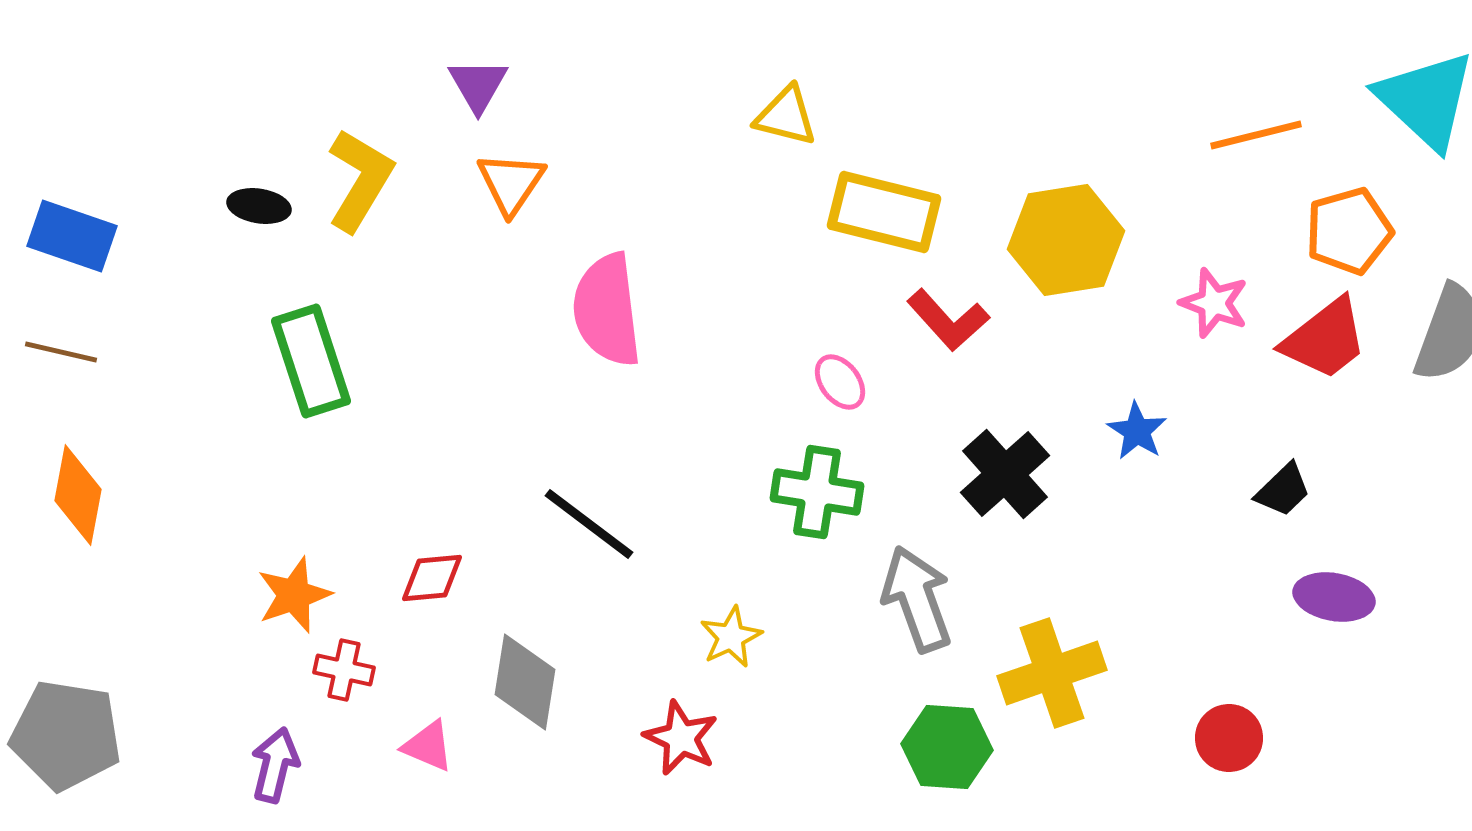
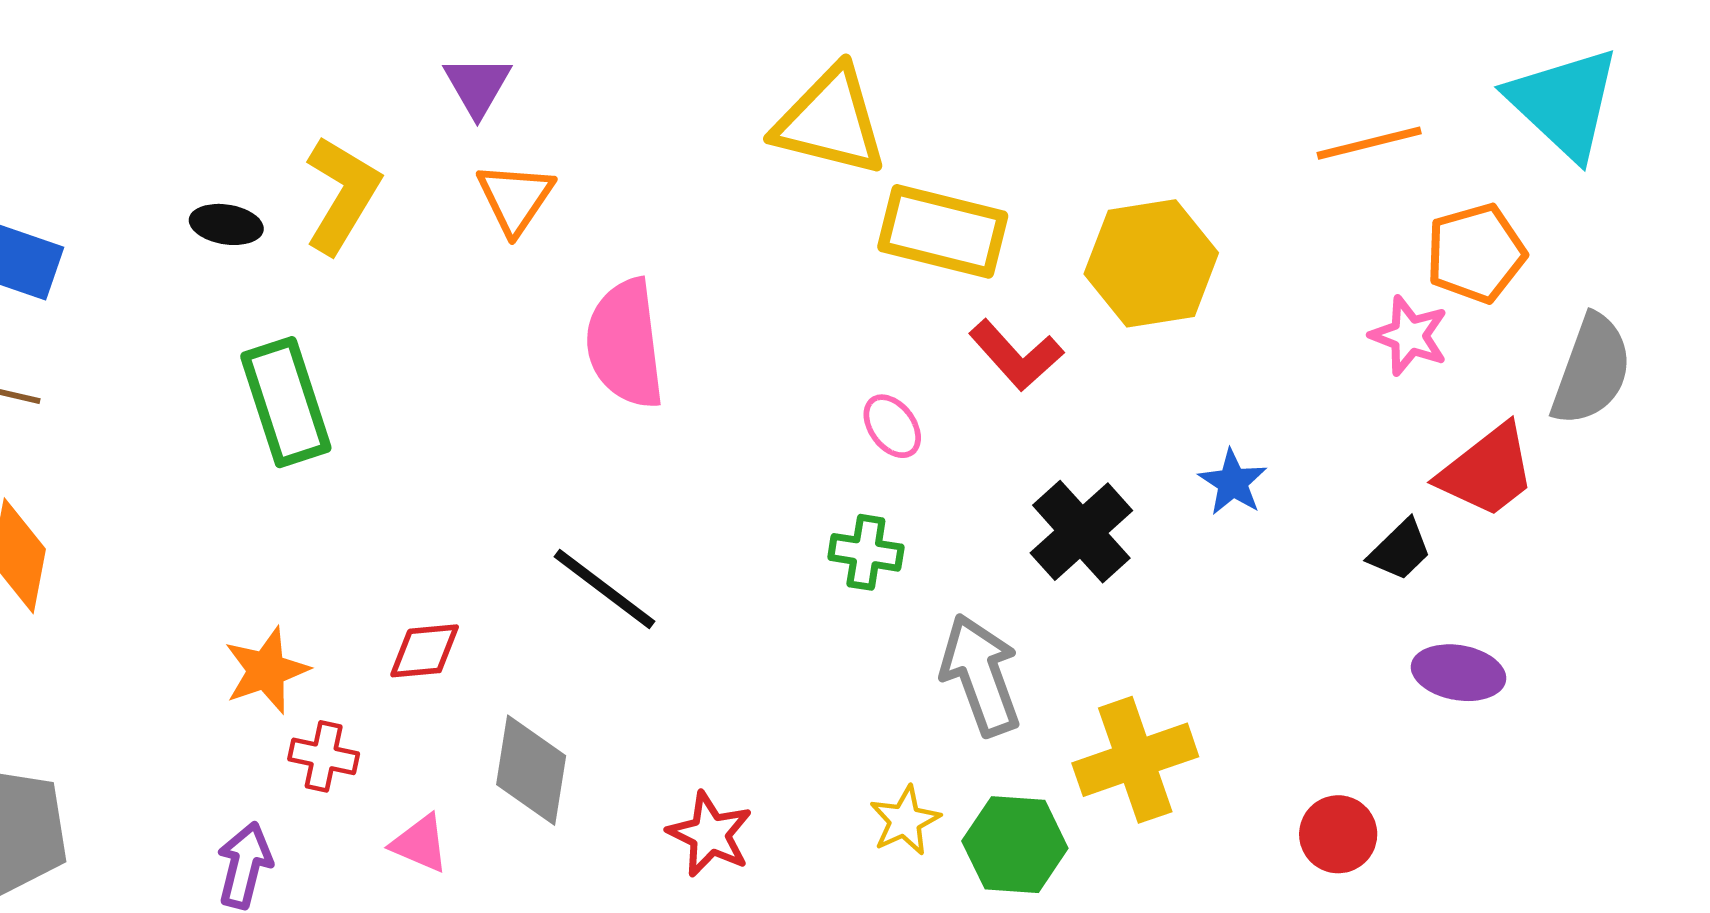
yellow triangle: (786, 116) -> (830, 121), size x1.6
pink star: (1214, 303) -> (1409, 336), moved
red trapezoid: (1325, 339) -> (1487, 471), moved
green cross: (817, 492) -> (866, 552), size x0.7
yellow star: (731, 637) -> (905, 821), moved

